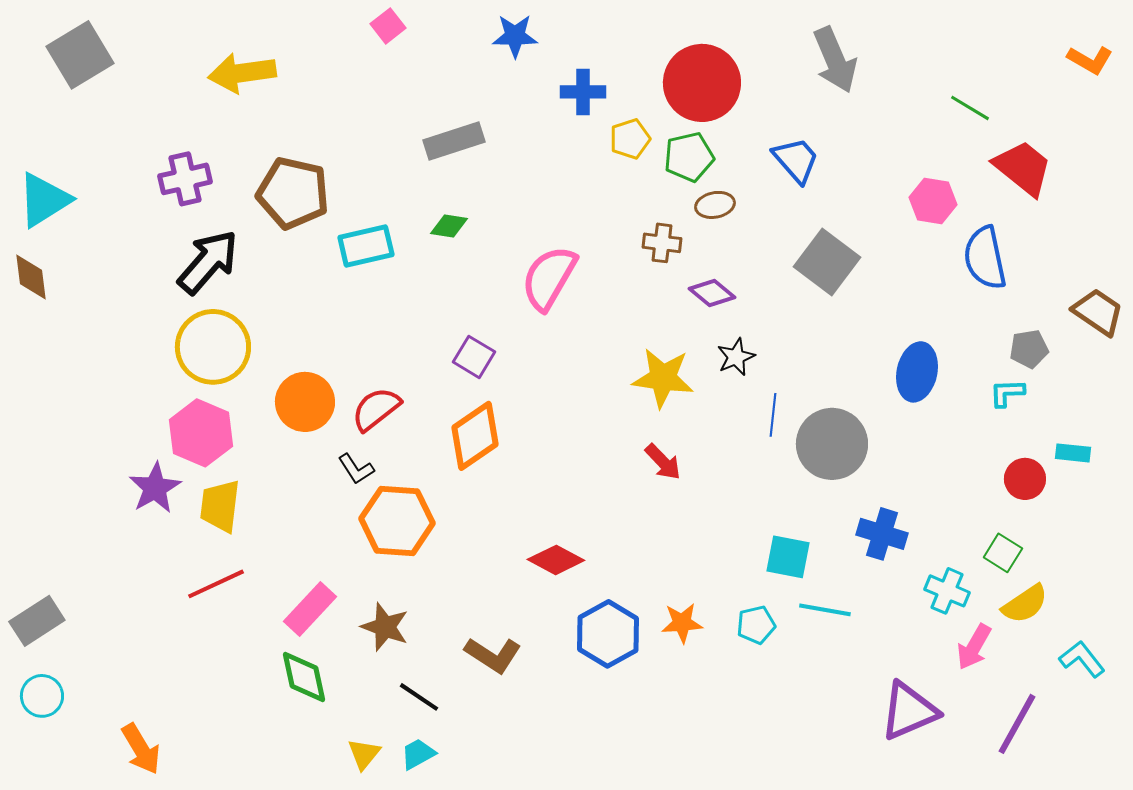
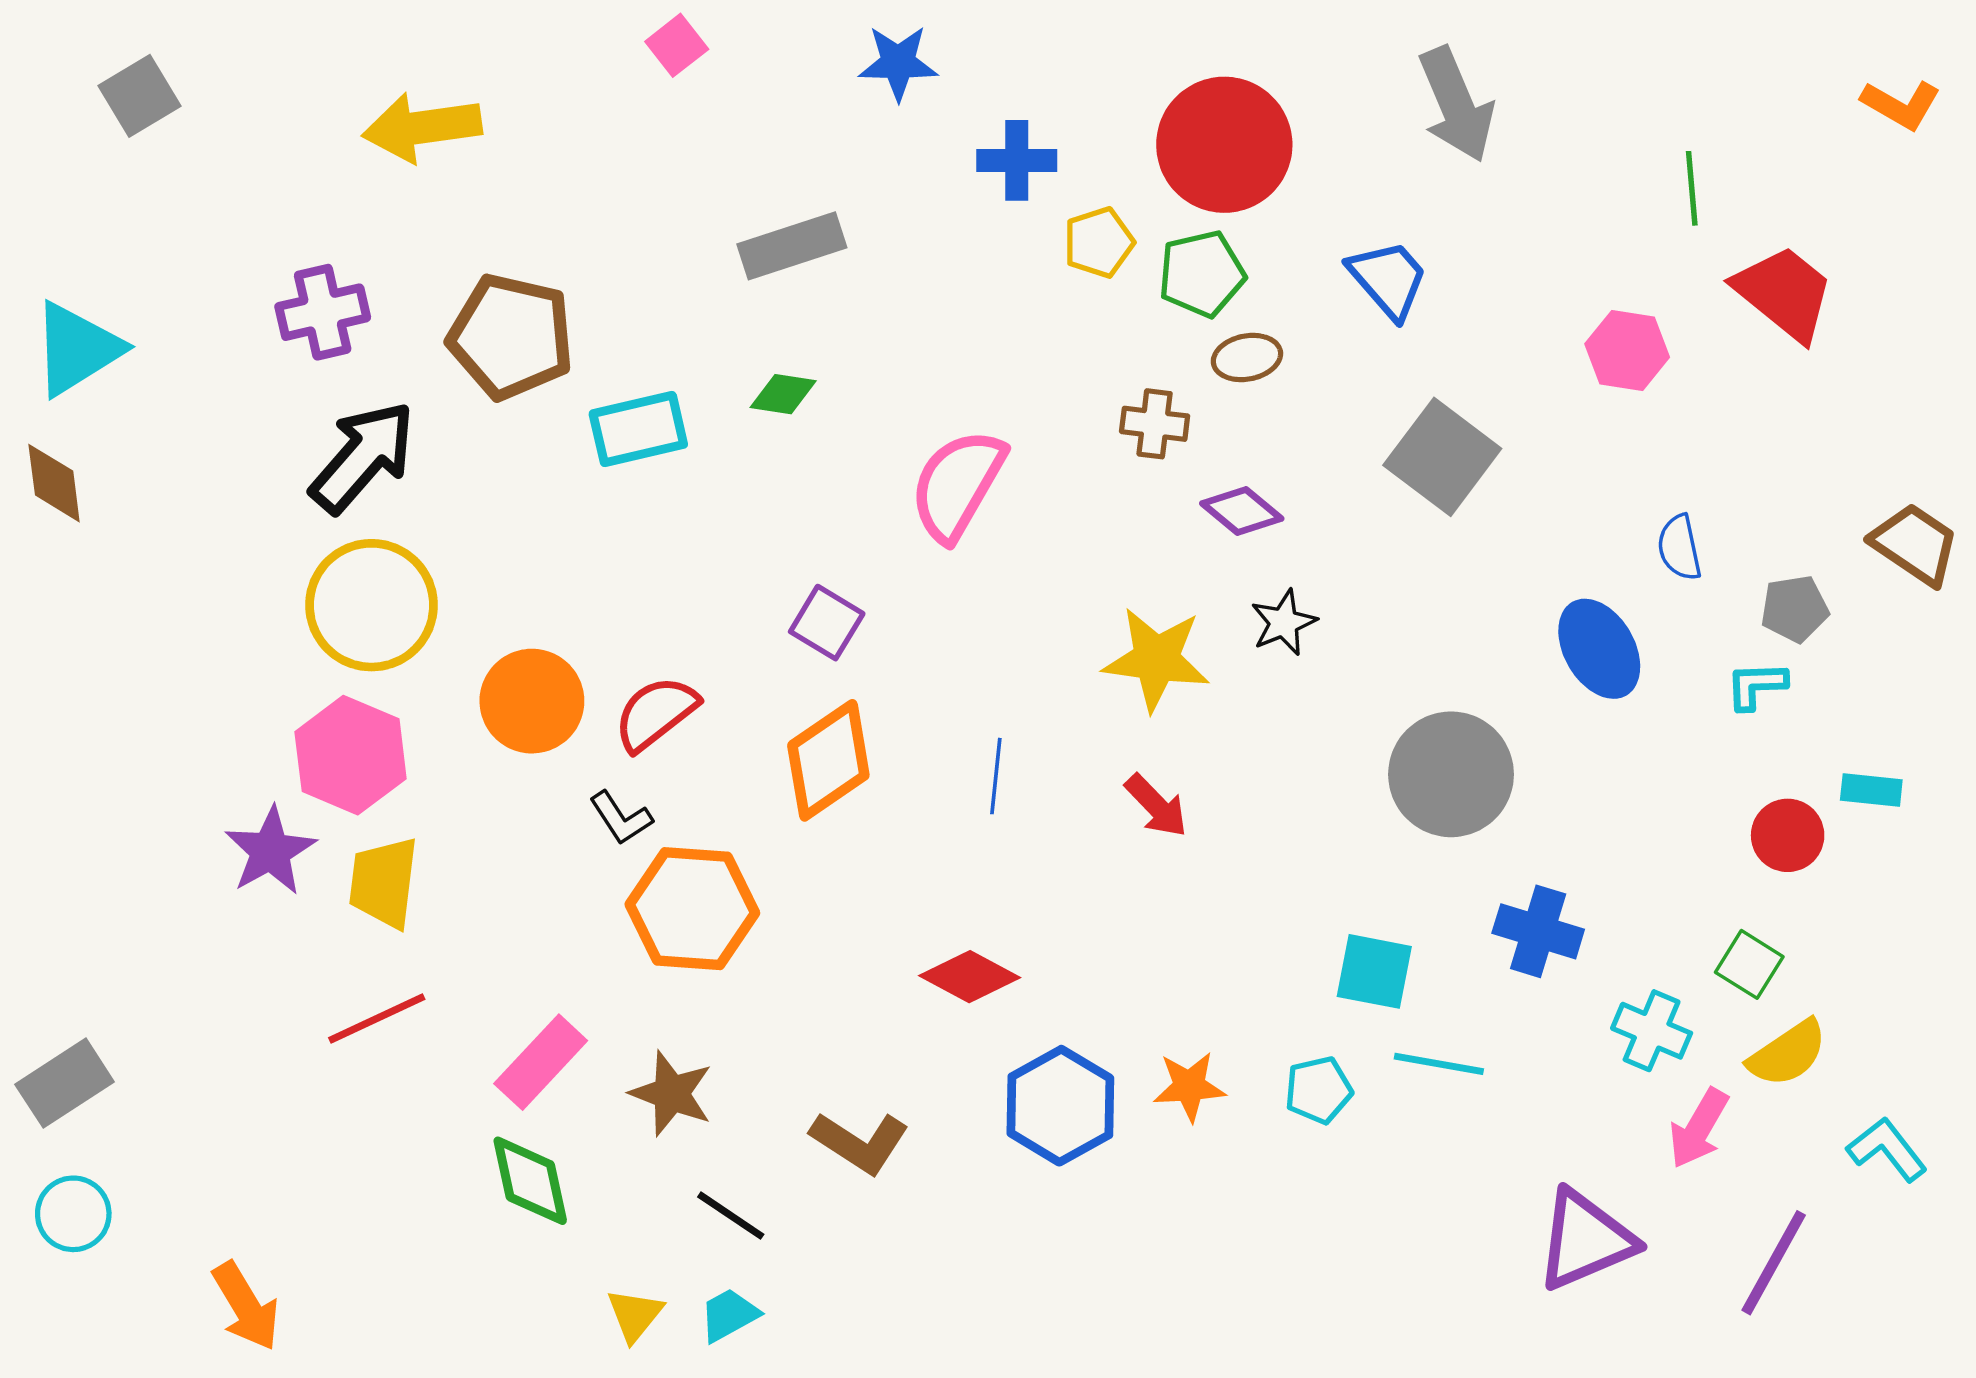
gray square: (80, 55) -> (140, 96), size x0.7
green line: (970, 108) -> (1692, 188), turned 54
blue semicircle: (985, 258) -> (1679, 548), moved, size x0.6
blue ellipse: (917, 372) -> (1599, 649), turned -42
blue line: (773, 415) -> (996, 776), moved

